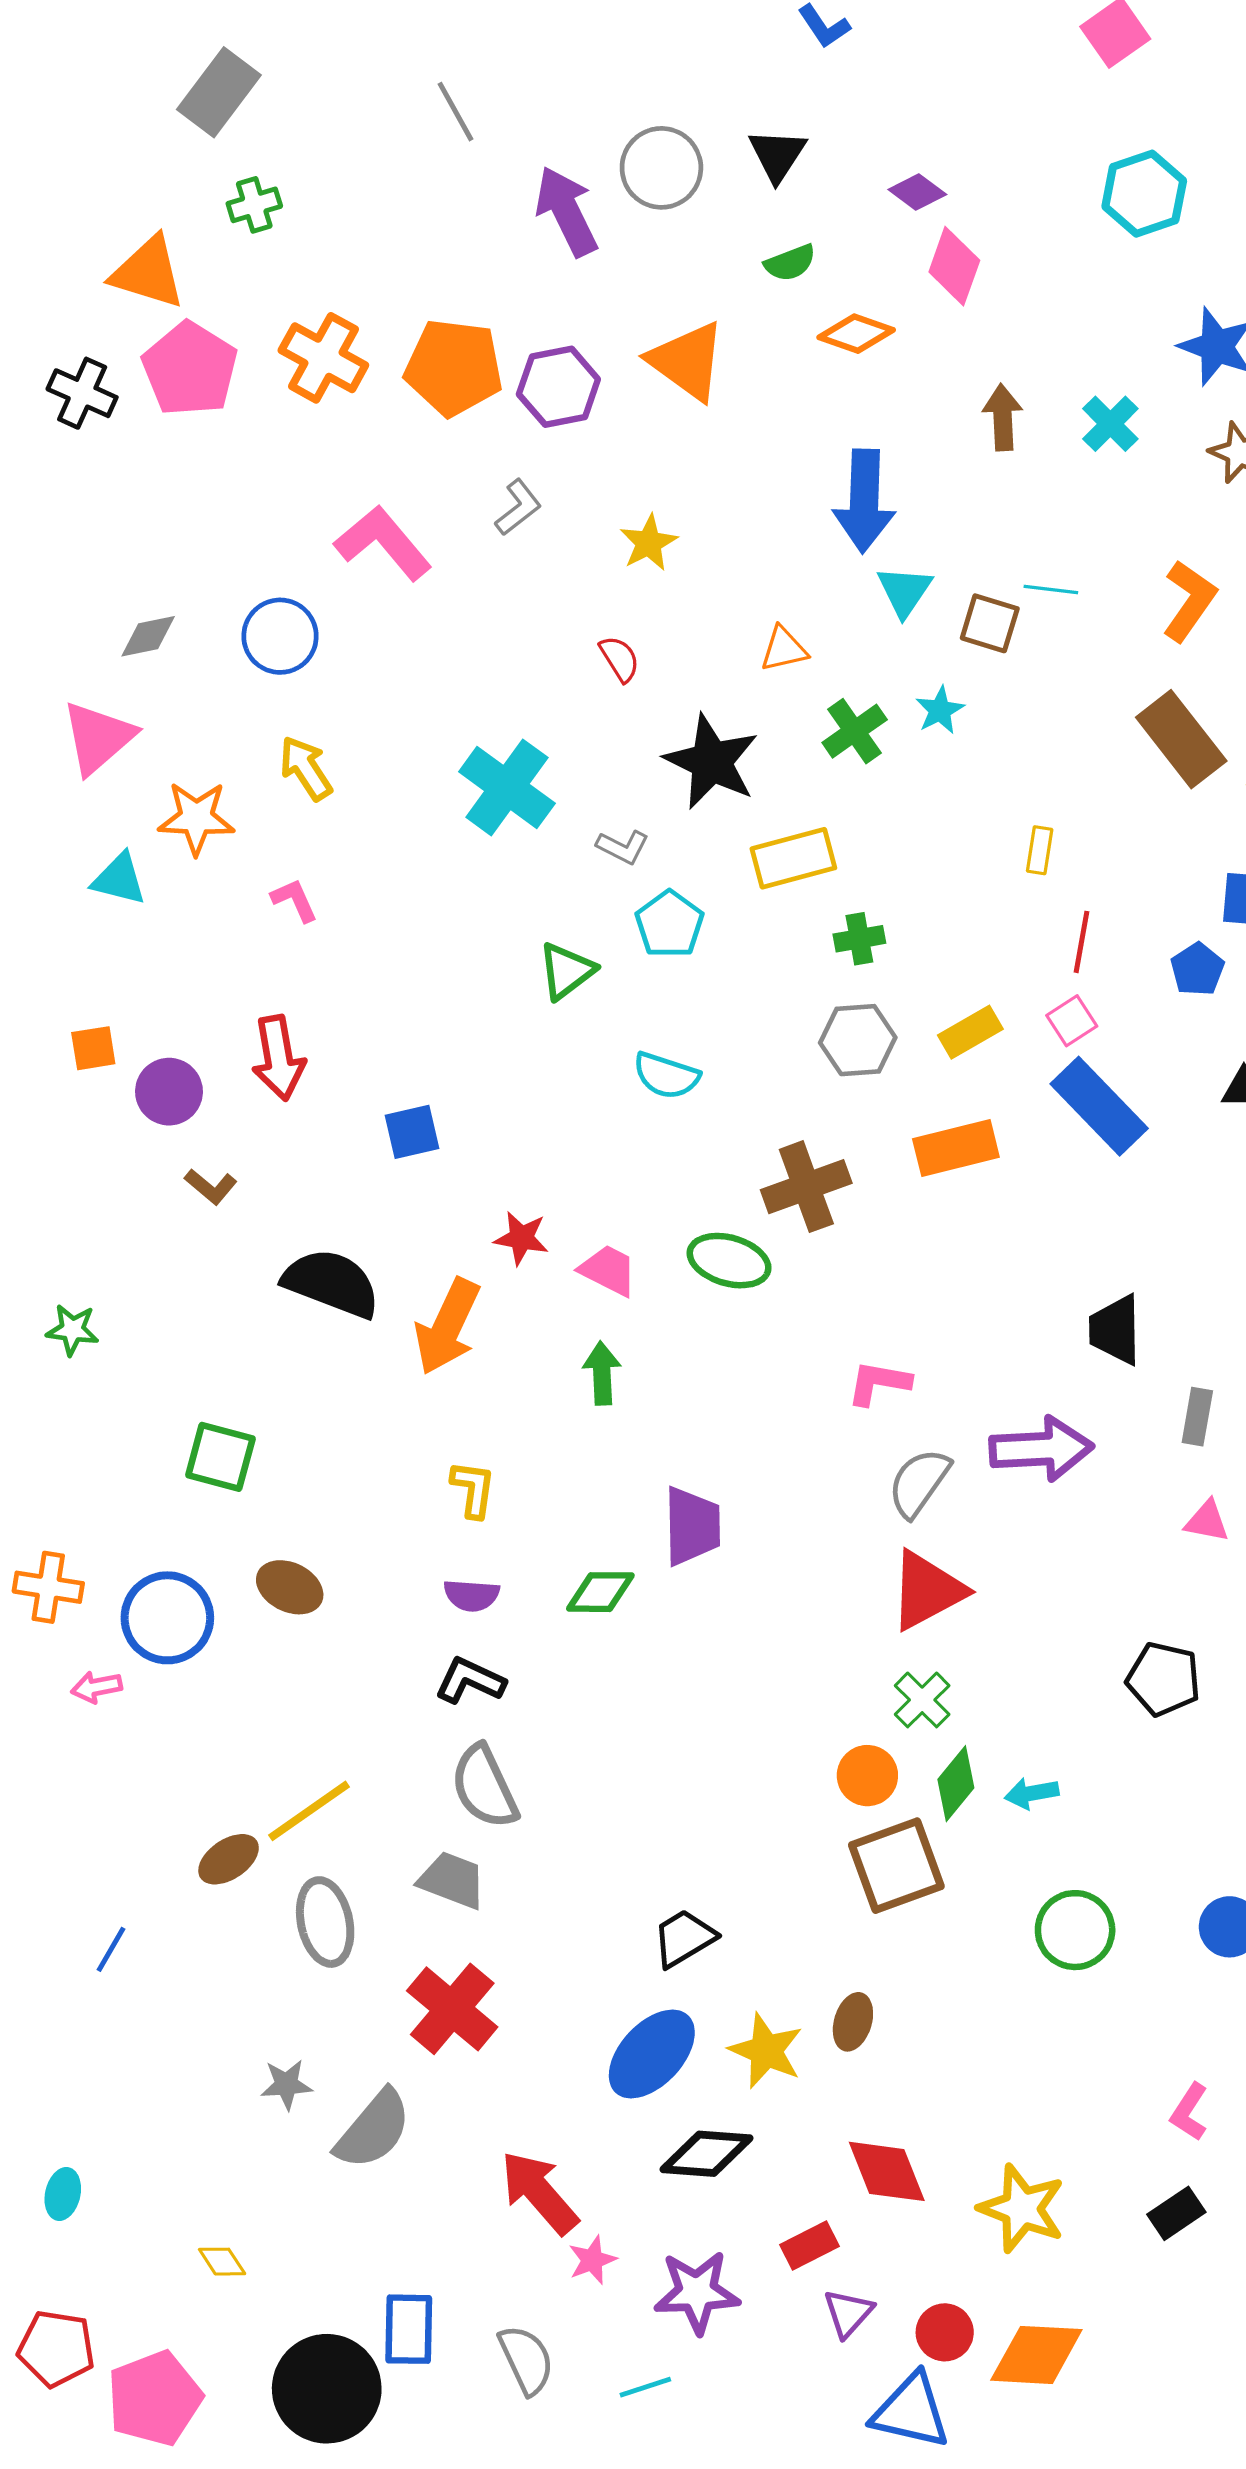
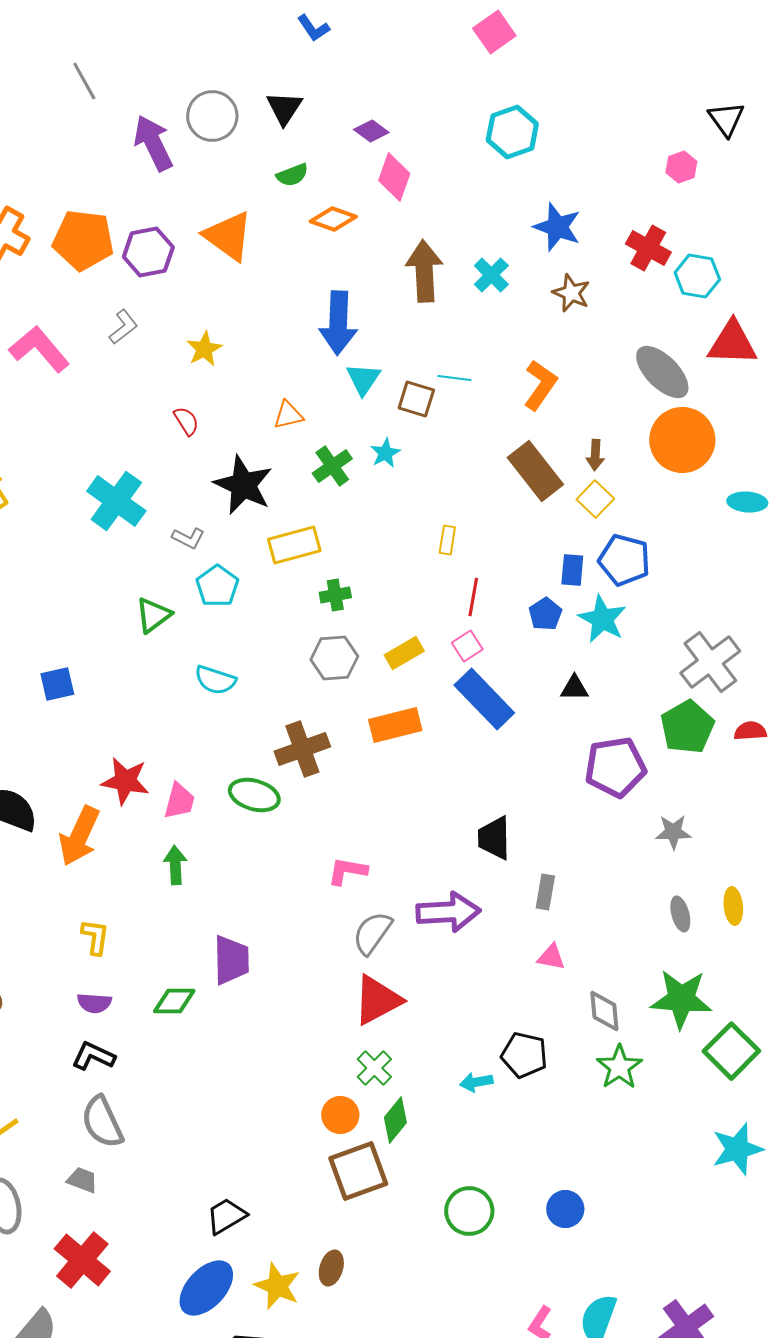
brown arrow: (1003, 417) -> (424, 271), size x1.5
blue square: (412, 1132) -> (57, 684), moved
red star: (521, 1238) -> (125, 781), size x1.4
pink trapezoid: (608, 1270) -> (179, 801), turned 78
cyan arrow: (1032, 1793) -> (476, 1082), moved
gray trapezoid: (452, 1880) -> (82, 1180), size x0.7

